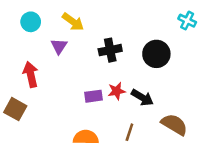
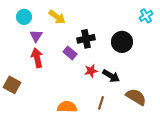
cyan cross: (187, 21) -> (146, 16), turned 32
purple triangle: (59, 46) -> (36, 36), moved
red arrow: (31, 74) -> (37, 58), moved
purple rectangle: (94, 96) -> (70, 53), moved, turned 48

